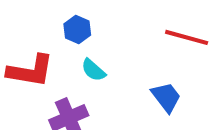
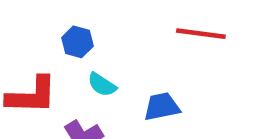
blue trapezoid: (166, 97) -> (162, 107), moved, turned -56

